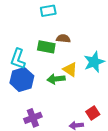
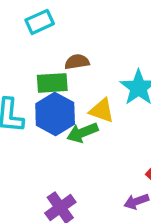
blue hexagon: (22, 79) -> (55, 114), moved

